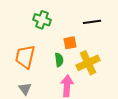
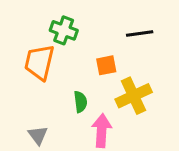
orange trapezoid: (25, 57) -> (39, 62), moved
green semicircle: (59, 60) -> (80, 102), moved

